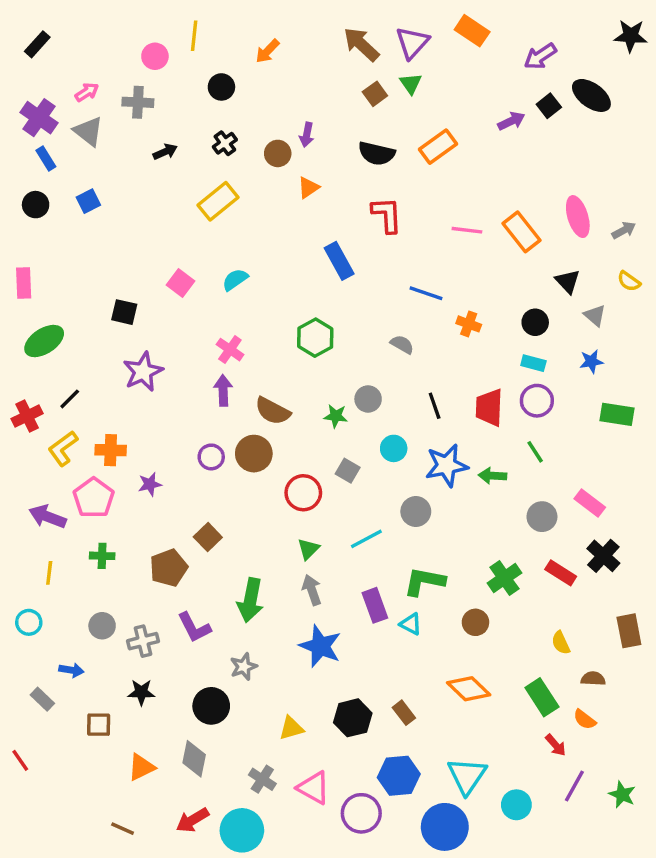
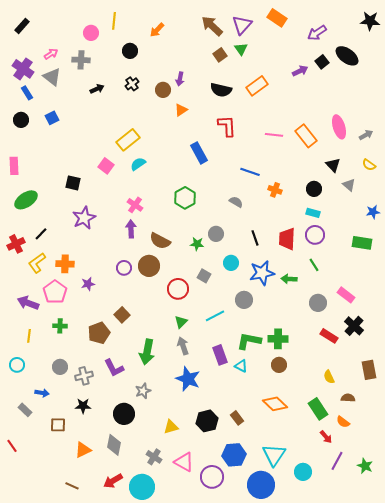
yellow rectangle: (218, 201) -> (128, 140), moved
blue star: (591, 361) -> (373, 212), moved
green cross: (504, 578) -> (278, 339), moved, turned 36

